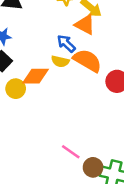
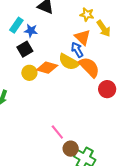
orange triangle: (85, 25) -> (83, 37), moved
yellow semicircle: (60, 61) -> (69, 62), size x1.5

